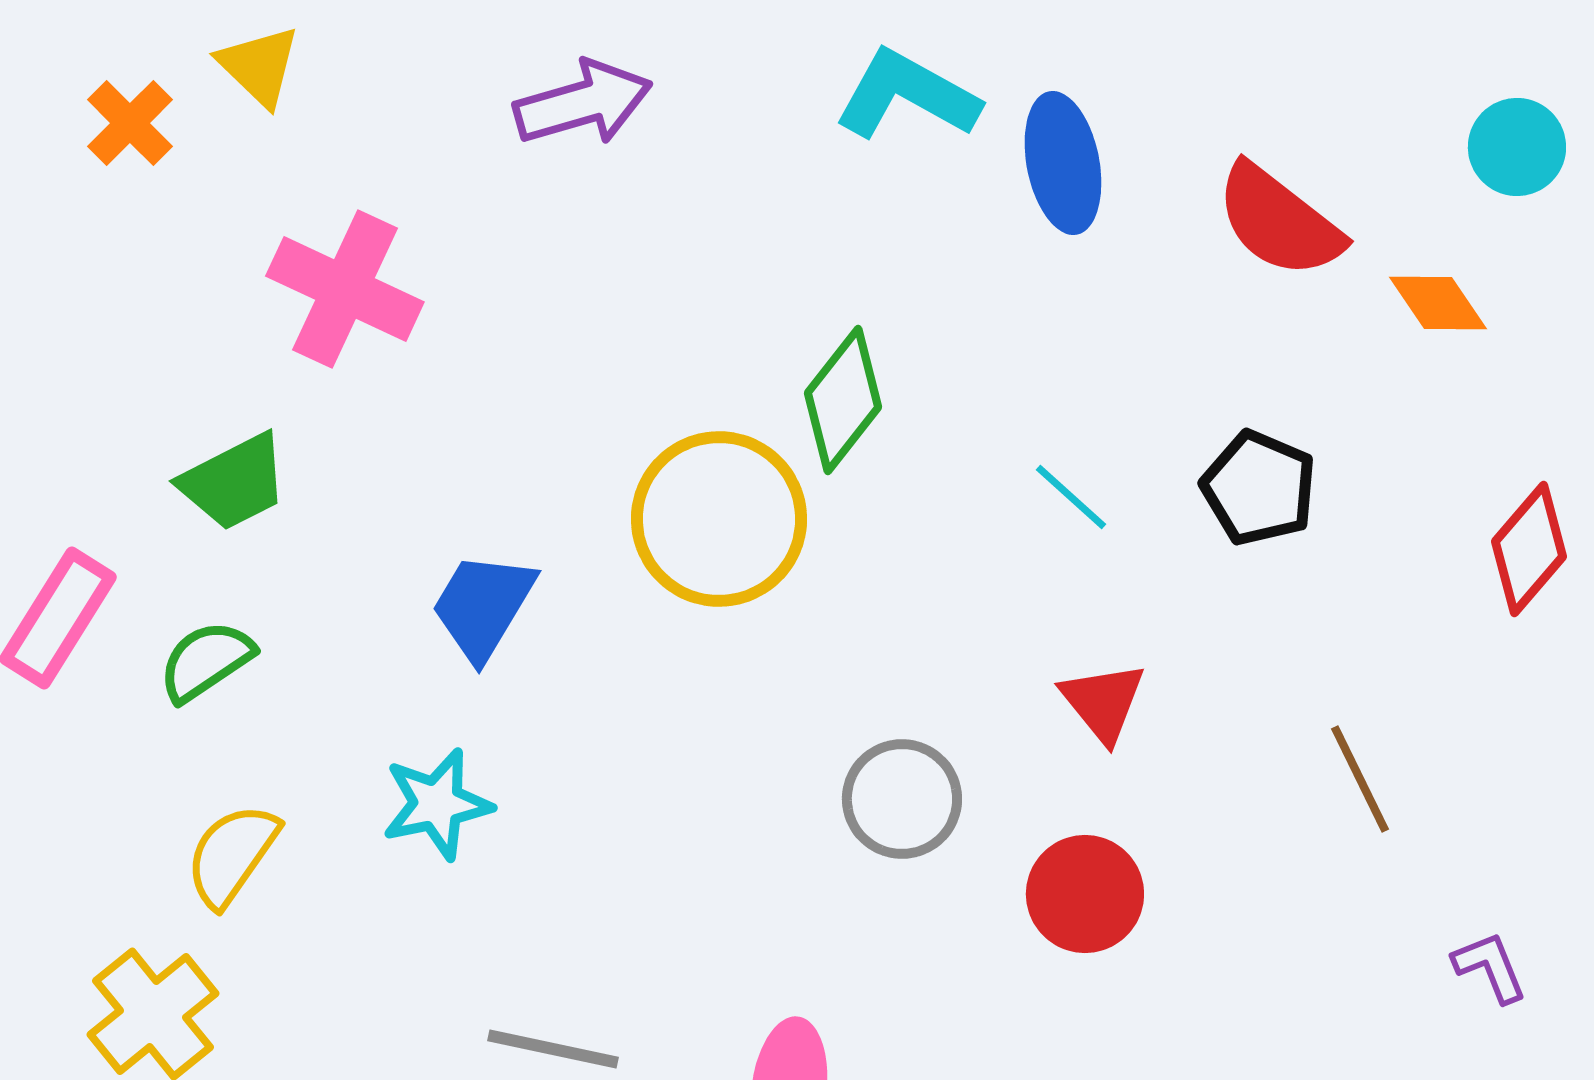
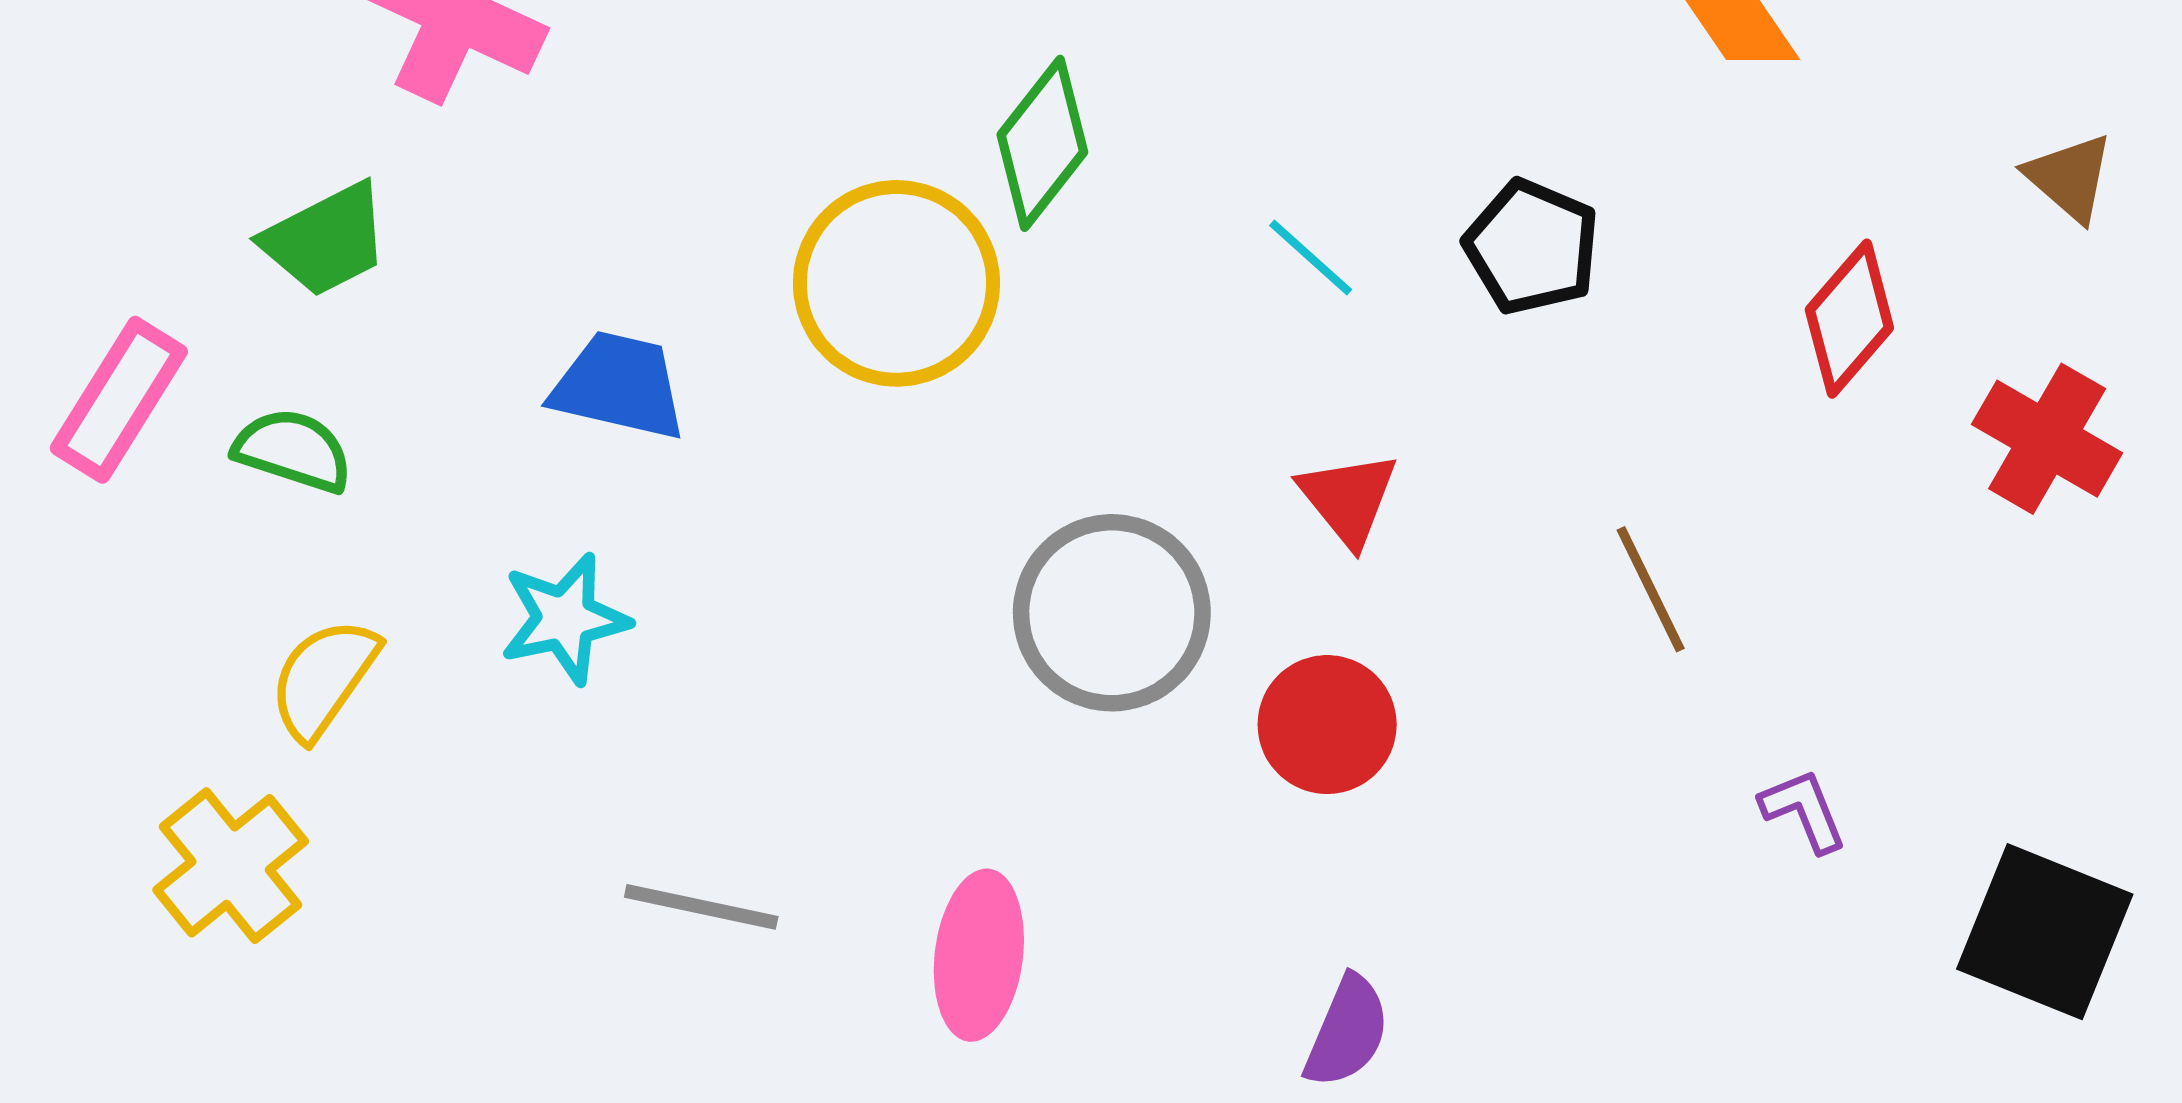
blue trapezoid: (483, 606) -> (619, 386), turned 72
green semicircle: (206, 661) -> (293, 450), turned 52
gray circle: (902, 799) -> (1112, 613), size x1.4

